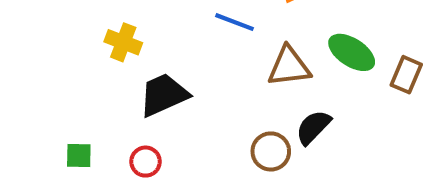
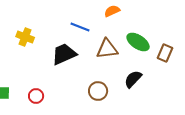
black trapezoid: (164, 95) -> (64, 54), moved
black semicircle: (313, 127) -> (133, 79), moved

